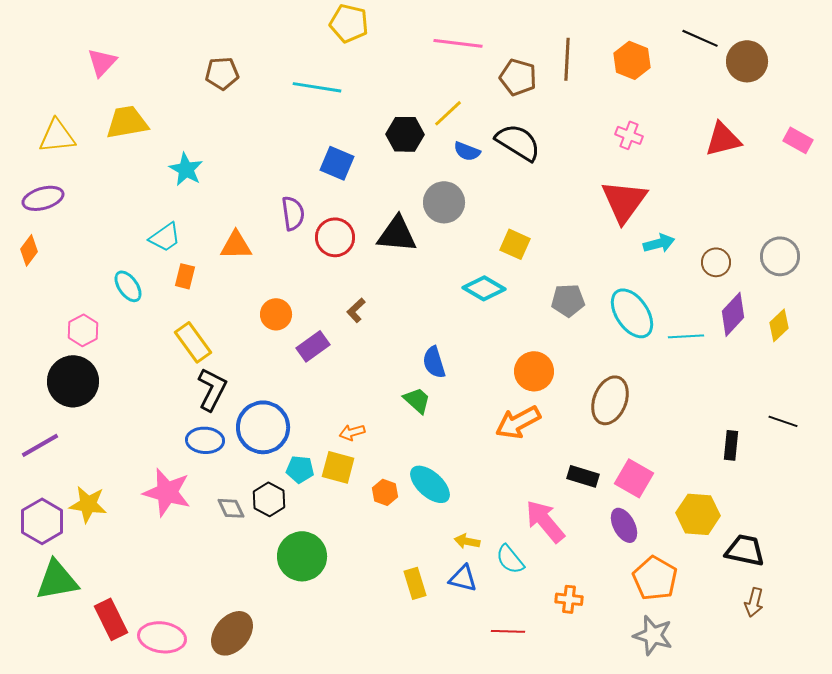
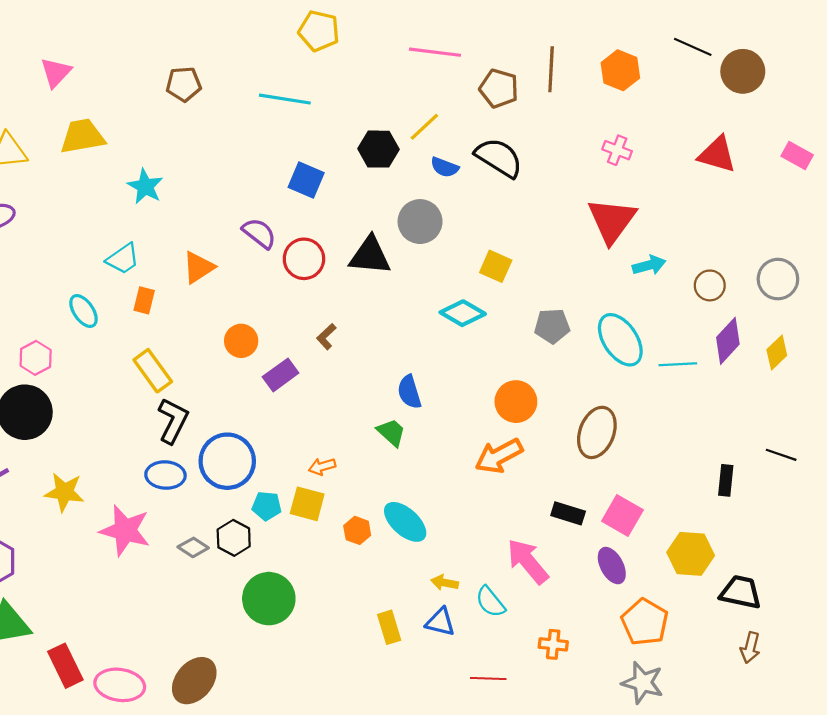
red triangle: (723, 139) -> (717, 154), turned 30
purple semicircle: (293, 213) -> (259, 233), turned -44
orange triangle: (236, 245) -> (199, 267), turned -32
yellow star: (88, 504) -> (64, 492), moved
gray diamond: (231, 508) -> (193, 547), turned -32

